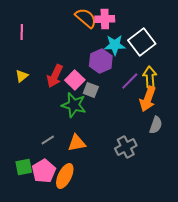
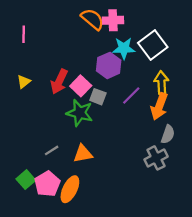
purple line: (130, 81) -> (131, 96), moved
gray cross: (126, 147) -> (156, 158), moved
green square: (24, 167) -> (26, 180), turned -30

